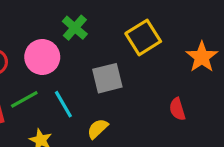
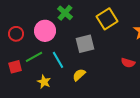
red semicircle: (177, 109) -> (128, 63), turned -56

